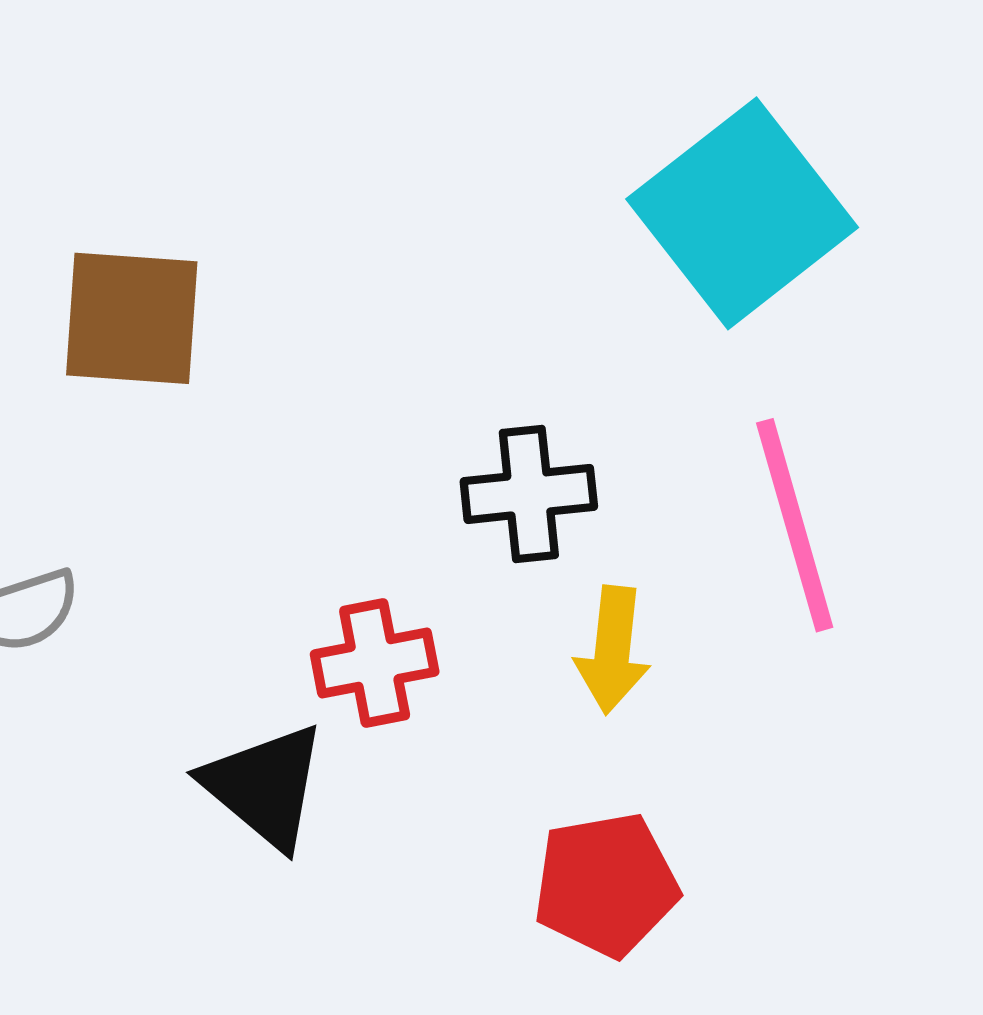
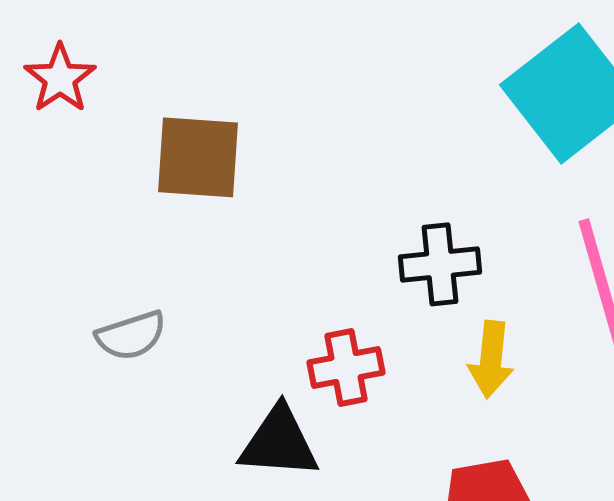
black triangle: (265, 786) -> (279, 442), turned -36

